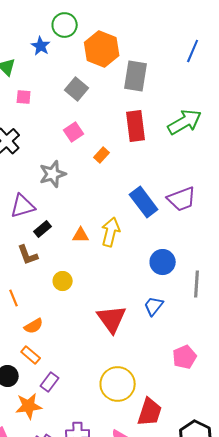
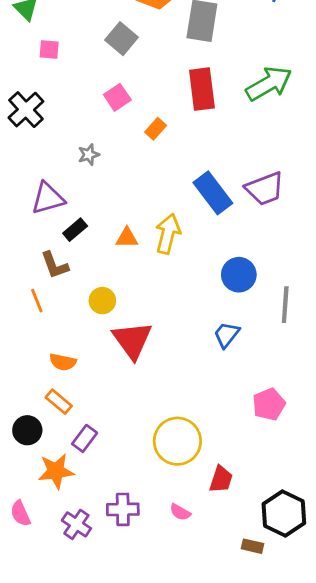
gray star: (53, 174) -> (89, 155), size x0.6
orange line: (14, 298) -> (37, 301), moved
red triangle: (112, 319) -> (132, 340), moved
orange semicircle: (34, 326) -> (63, 362), turned 42
red trapezoid: (150, 412) -> (221, 479), size x0.7

